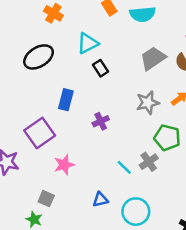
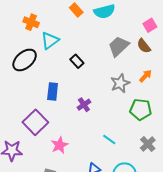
cyan triangle: (88, 43) -> (50, 41), moved
gray cross: (149, 162) -> (148, 144), moved

